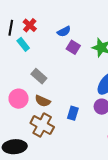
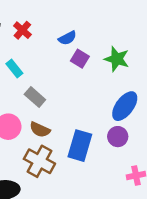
cyan rectangle: (23, 44) -> (14, 69), moved
blue rectangle: (73, 113) -> (80, 146), size x1.6

